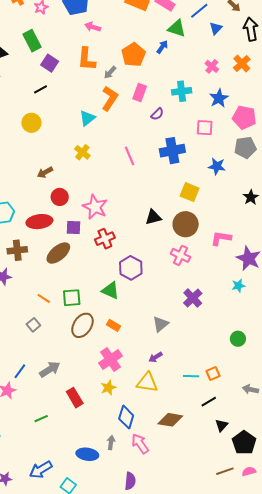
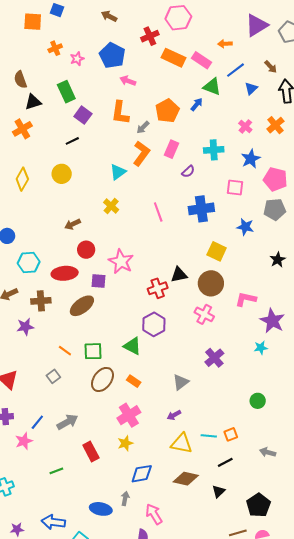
red cross: (105, 239) -> (158, 288), moved
yellow triangle: (147, 382) -> (181, 443), moved
blue diamond: (126, 417) -> (142, 474), turned 60
black triangle: (222, 425) -> (219, 491), moved
pink arrow: (140, 444) -> (154, 514), moved
blue arrow: (41, 470) -> (53, 522), turned 35

